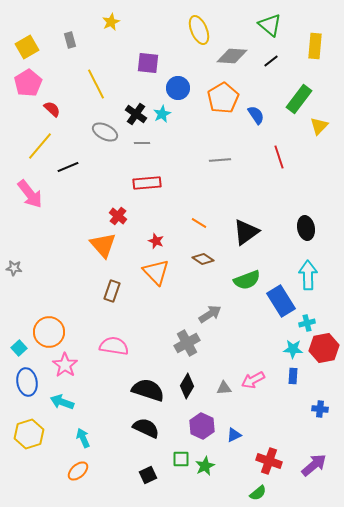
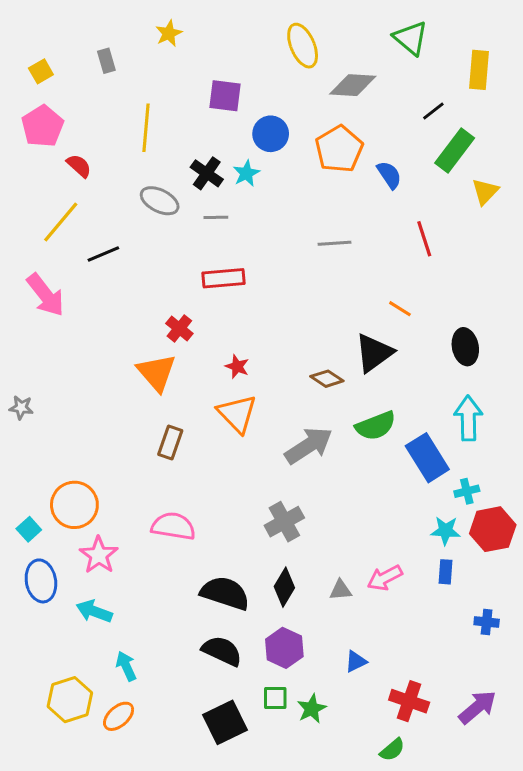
yellow square: (27, 47) -> (41, 71), size x0.7
black line: (271, 61) -> (433, 111), moved
yellow line: (96, 84) -> (146, 128), turned 32
orange line: (199, 223) -> (400, 309), moved
brown diamond: (203, 259) -> (327, 379), moved
gray arrow: (210, 314) -> (309, 446), moved, size x1.4
purple hexagon: (202, 426) -> (284, 648), moved
yellow hexagon: (29, 434) -> (70, 700), moved
black square: (148, 475) -> (225, 722), size x1.6

